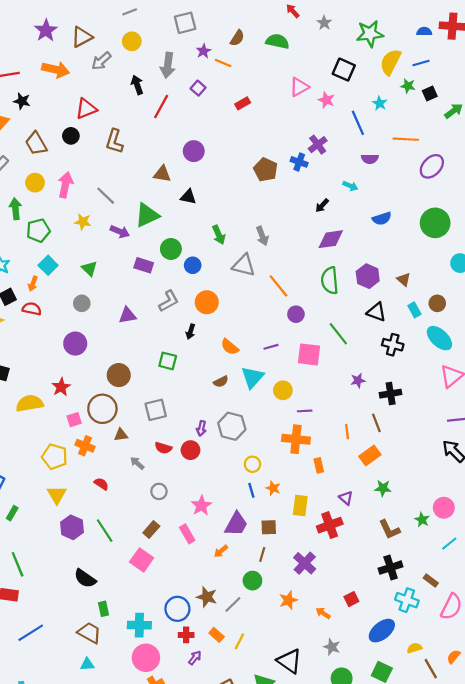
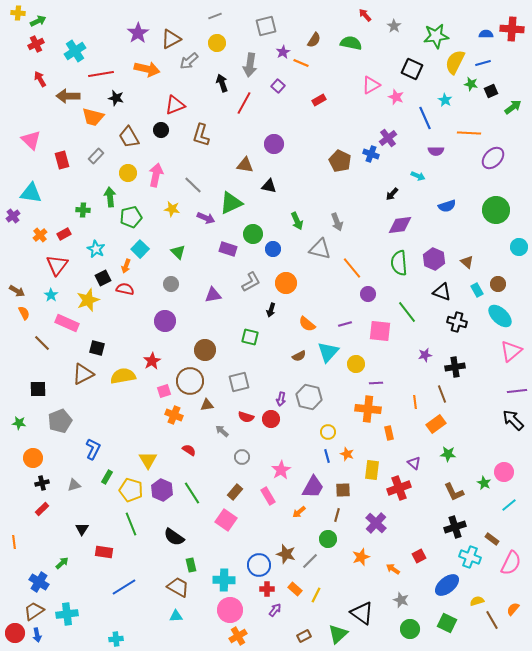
yellow pentagon: (55, 457) -> (131, 490), moved
green line: (18, 564) -> (131, 524), moved

